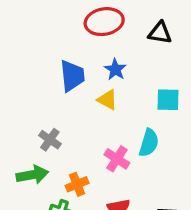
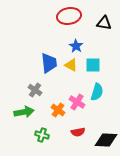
blue trapezoid: (72, 76) -> (49, 63), moved
cyan square: (168, 100) -> (93, 65), moved
orange cross: (77, 184) -> (58, 110), moved, turned -32

